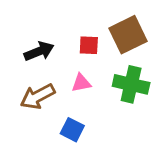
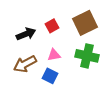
red square: (89, 45) -> (52, 26), moved, turned -32
blue square: (72, 130) -> (50, 76), moved

